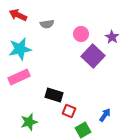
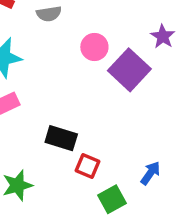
pink circle: (81, 34) -> (94, 47), moved

